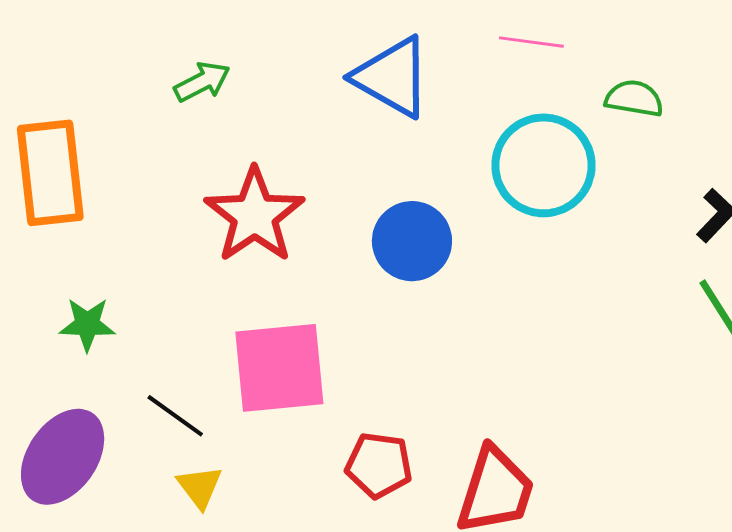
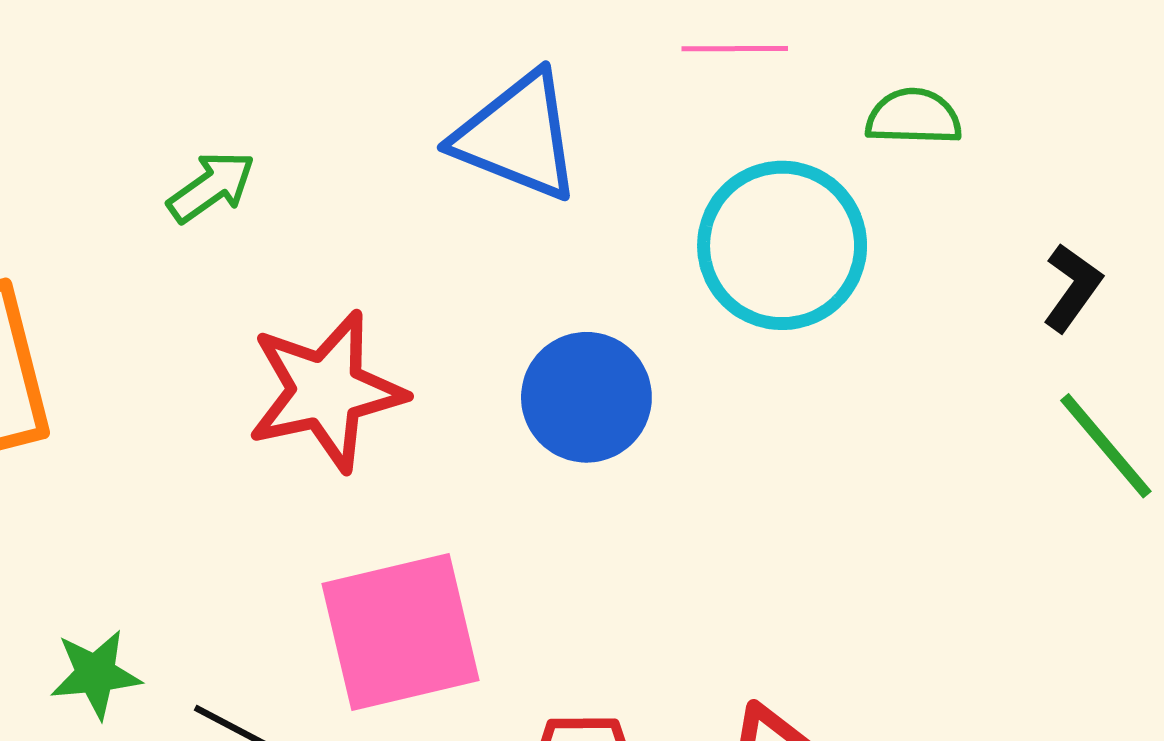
red star: (255, 215) -> (326, 391), turned 30
green star: (87, 324) -> (96, 674), moved

